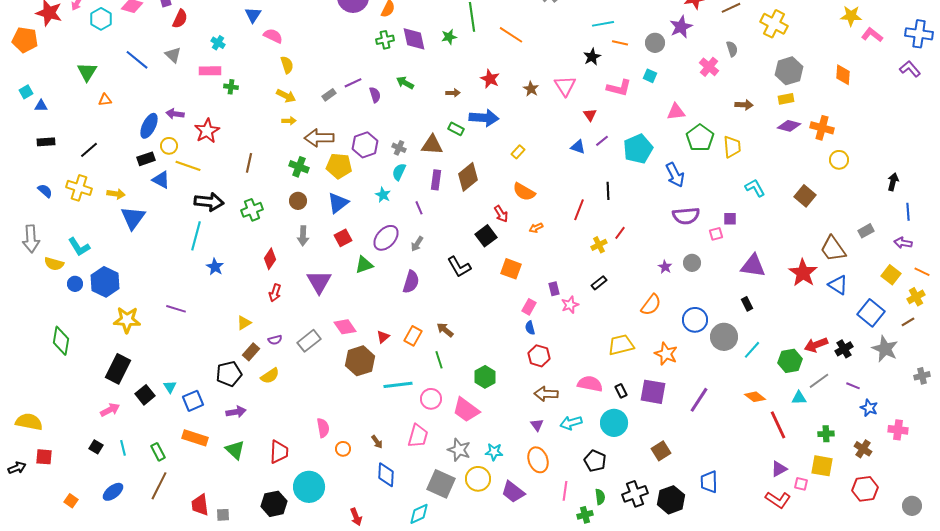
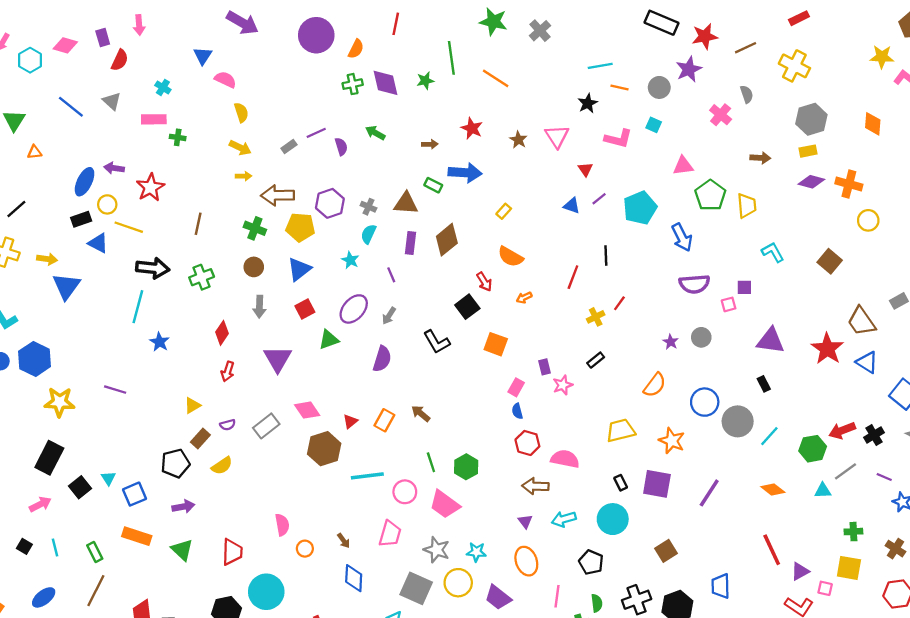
green line: (439, 360) -> (431, 462), moved
pink semicircle: (590, 384) -> (565, 459), moved
red line: (778, 425) -> (772, 550), moved

